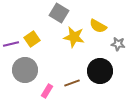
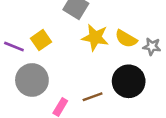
yellow semicircle: (98, 26) -> (126, 39), moved
purple line: (11, 44) -> (14, 46), turned 35

